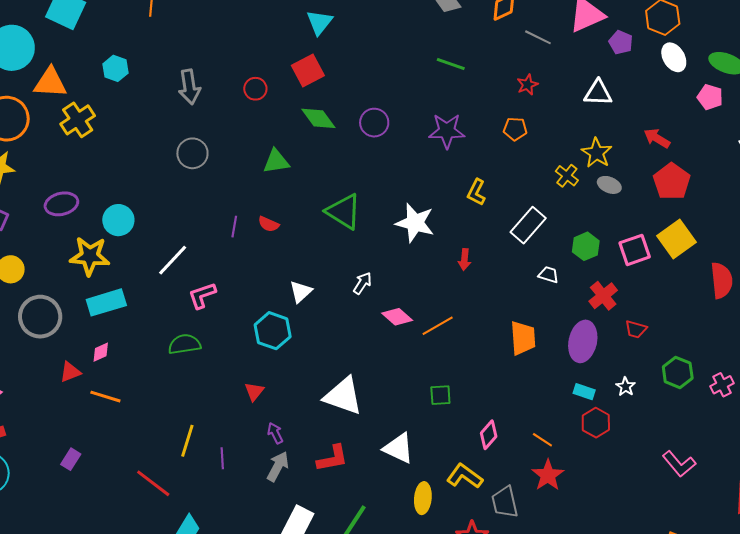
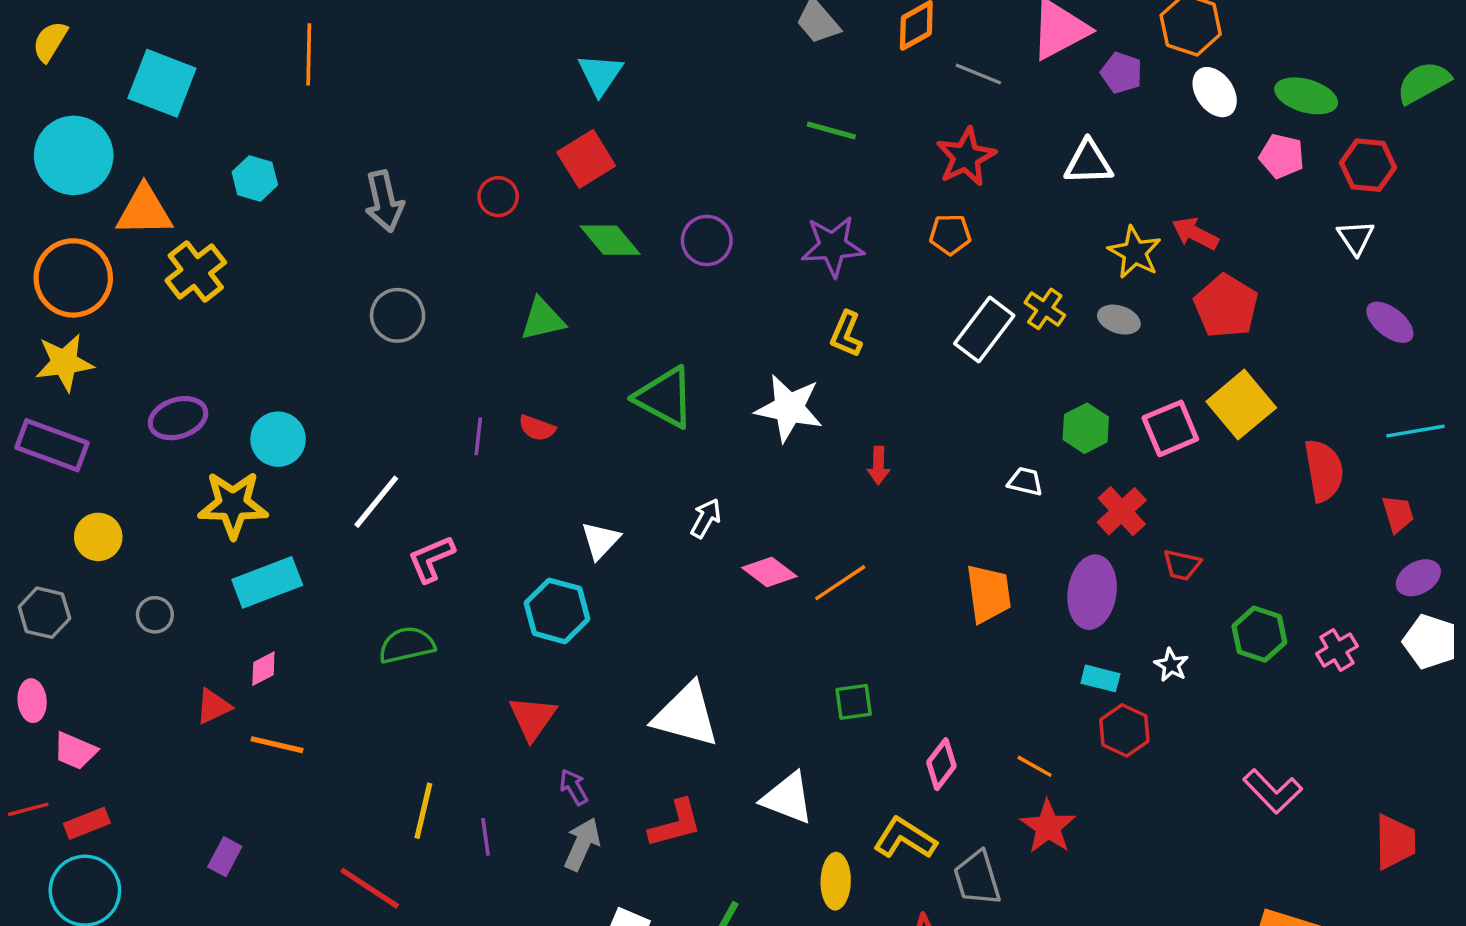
red star: (527, 85) -> (966, 157), size x1.6
yellow star: (597, 153) -> (1135, 252), moved
yellow L-shape: (476, 192) -> (846, 334), moved
white rectangle: (528, 225) -> (984, 329), moved
gray circle: (40, 317) -> (155, 615), size x0.5
red triangle: (254, 391) -> (533, 718), size x1.4

